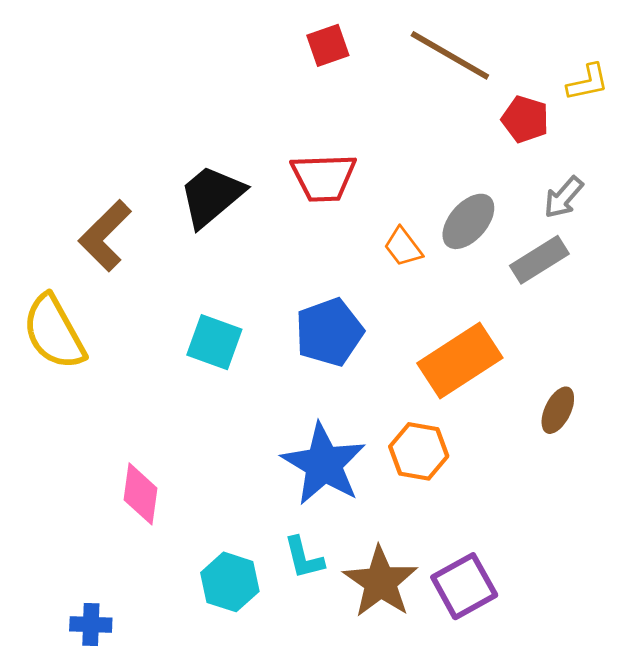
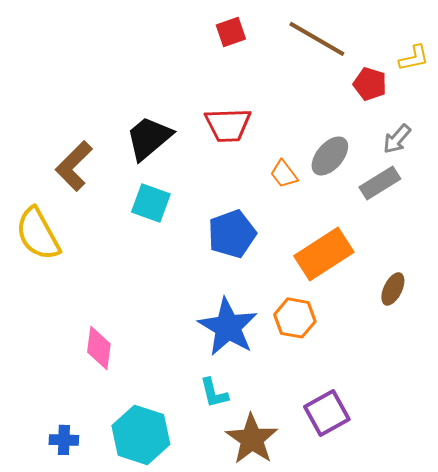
cyan square: (214, 342) -> (151, 203), moved
cyan hexagon: (230, 582) -> (141, 435), moved, size x1.4
brown star: (380, 582) -> (252, 439), moved

